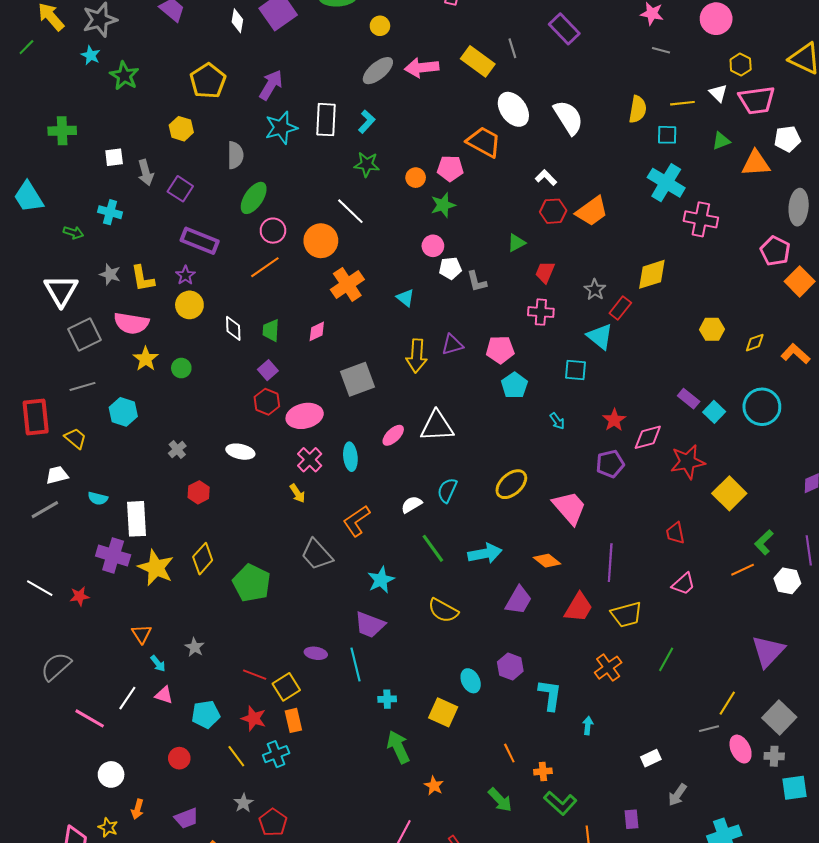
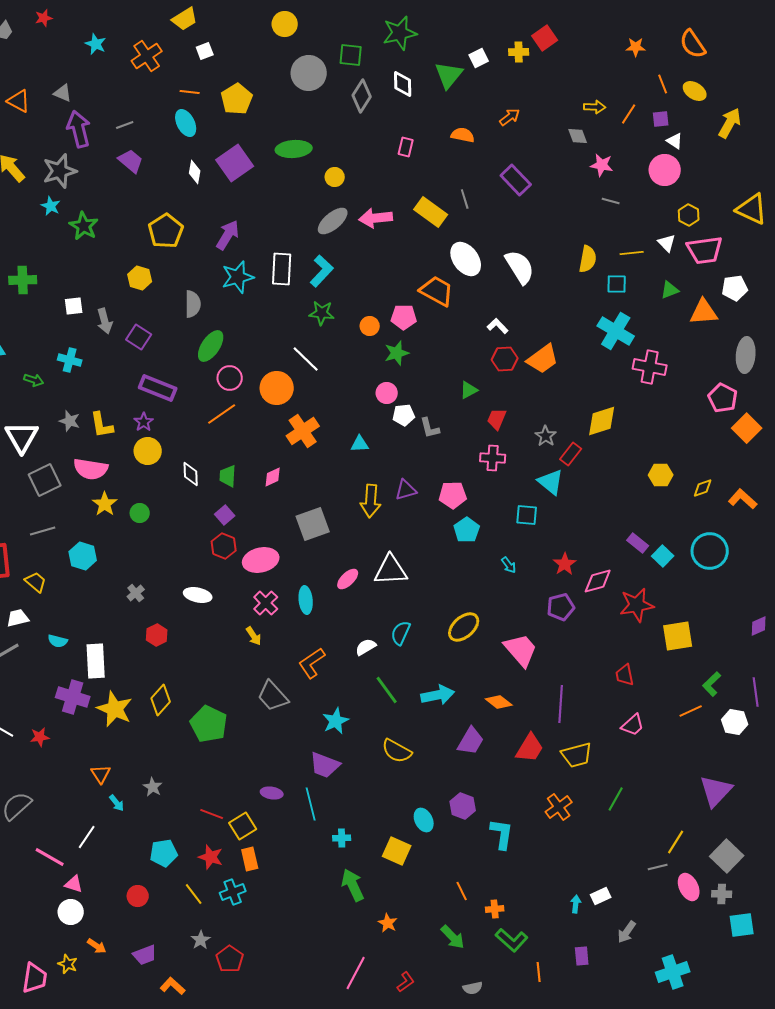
cyan L-shape: (367, 122) -> (322, 271), size x1.4
cyan triangle: (405, 298) -> (360, 444), turned -42
yellow square: (729, 493) -> (678, 636), turned 36
pink triangle: (164, 695) -> (74, 884), moved
cyan arrow: (588, 726) -> (576, 904), moved
orange arrow: (138, 809) -> (97, 946), turned -72

